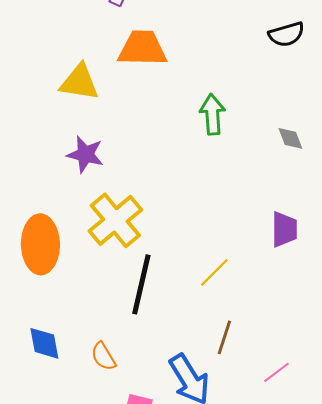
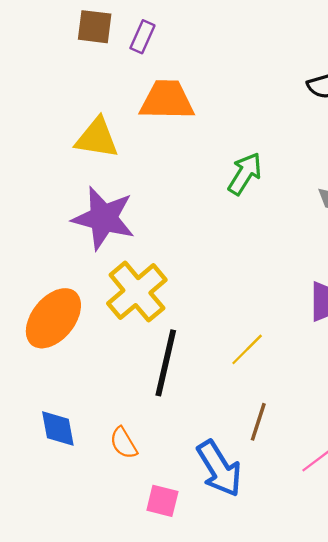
green arrow: (212, 114) -> (245, 174), turned 36
purple star: (85, 154) -> (104, 218), size x1.5
orange ellipse: (40, 244) -> (53, 318), turned 40

